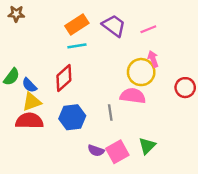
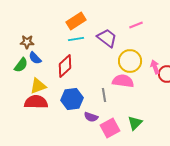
brown star: (16, 14) -> (27, 42), moved
purple trapezoid: (114, 26) -> (107, 38), moved
pink arrow: (153, 59) -> (155, 67), moved
blue semicircle: (29, 85) -> (35, 58), moved
purple semicircle: (96, 151) -> (91, 117), moved

